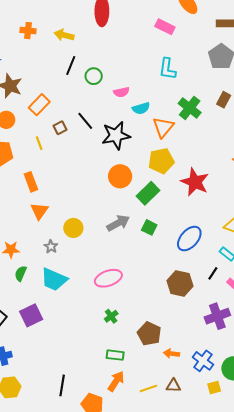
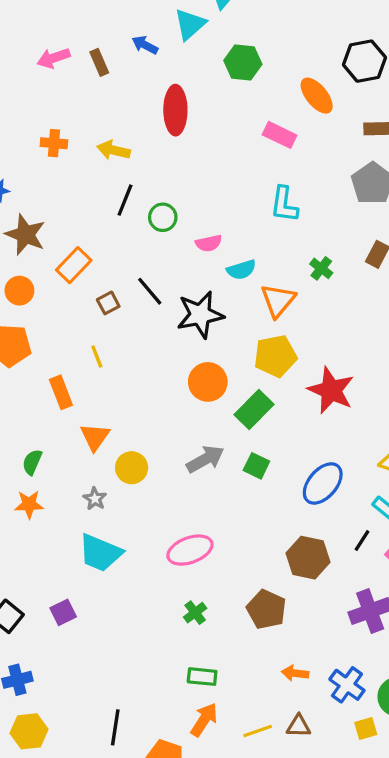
green cross: (190, 108) -> (321, 268), size x0.6
yellow line: (39, 143) -> (97, 356), moved
orange triangle: (39, 211) -> (95, 437), moved
green semicircle: (21, 273) -> (32, 462), moved
purple square: (31, 315) -> (63, 612), size x0.7
brown pentagon: (149, 334) -> (266, 609), moved

